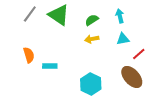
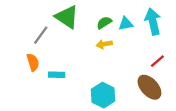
gray line: (30, 14) -> (41, 35), moved
cyan arrow: (120, 16) -> (153, 22), moved, size x1.6
cyan triangle: (123, 39) -> (126, 24), moved

